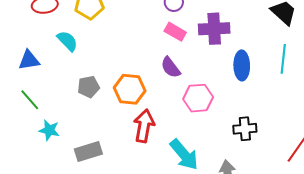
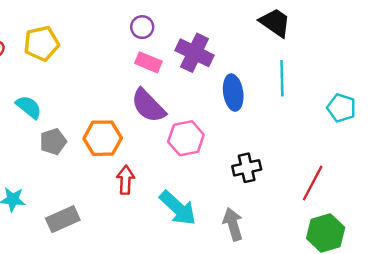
purple cross: (214, 29) -> (195, 53), turned 36
cyan semicircle: (67, 41) -> (29, 107), moved
purple semicircle: (171, 67) -> (148, 106), size x1.4
red arrow: (144, 126) -> (126, 180), size x0.7

